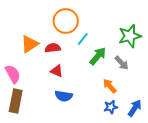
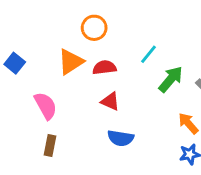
orange circle: (66, 21) -> (94, 28), moved, size x0.7
brown rectangle: (16, 101) -> (50, 145), size x0.6

